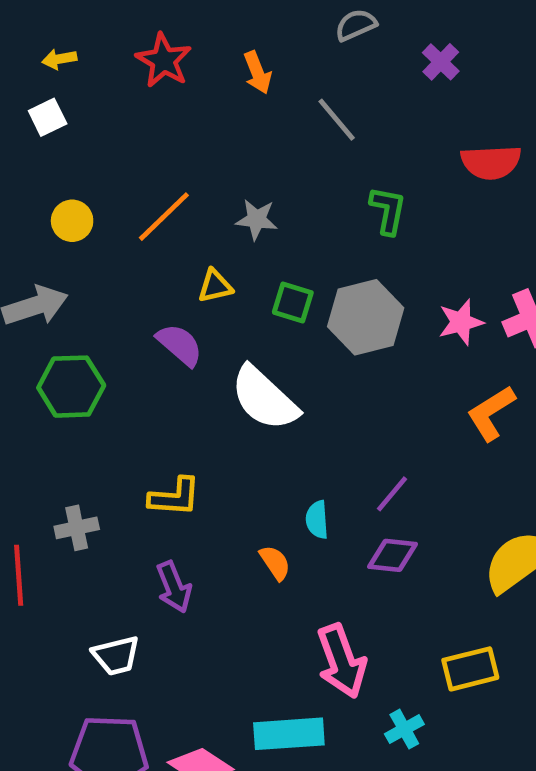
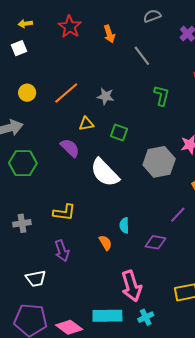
gray hexagon: (366, 317) -> (159, 162), moved
purple line: (392, 494) -> (178, 215), moved
cyan cross: (404, 729) -> (146, 317), moved

